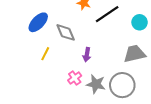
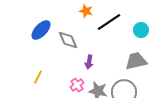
yellow line: (45, 54) -> (38, 77), moved

